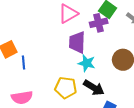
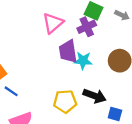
blue line: (23, 62) -> (11, 91), moved, turned -40
cyan star: (87, 63) -> (83, 61), moved

